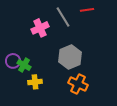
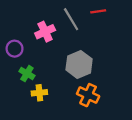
purple circle: (13, 61) -> (15, 49), moved

